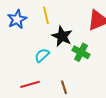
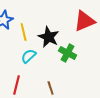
yellow line: (46, 15) -> (24, 32), moved
red line: (30, 84) -> (17, 85), turned -60

